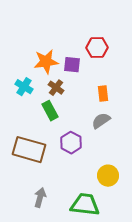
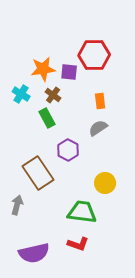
red hexagon: (97, 48) -> (94, 55), size x1.4
brown rectangle: (29, 150) -> (38, 173), moved, turned 40
gray arrow: (40, 198) -> (17, 205), moved

